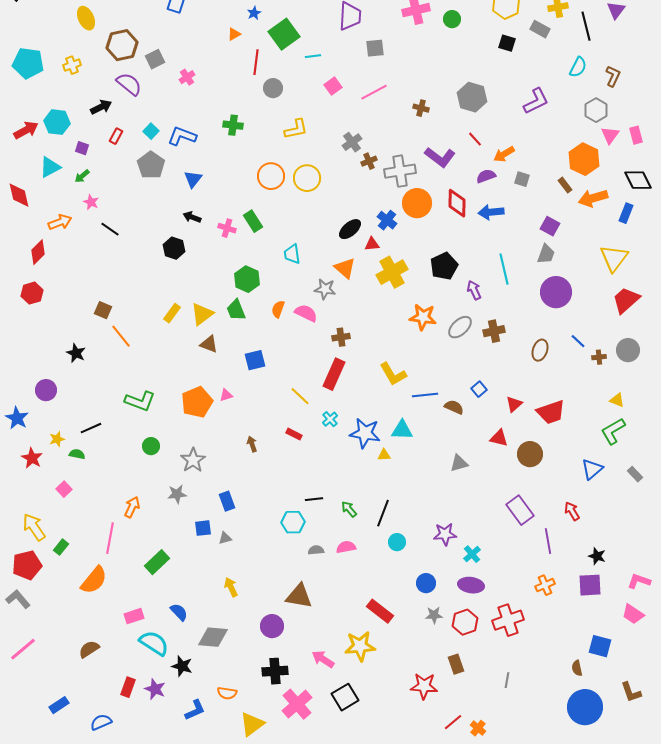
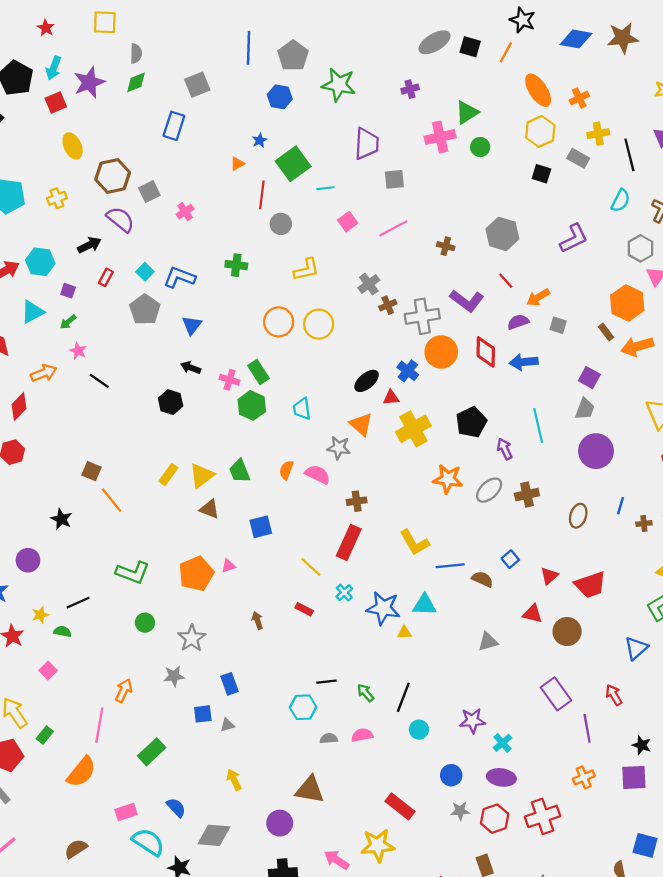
green hexagon: (247, 279) -> (252, 405), moved
blue line: (578, 341) -> (621, 506), turned 63

